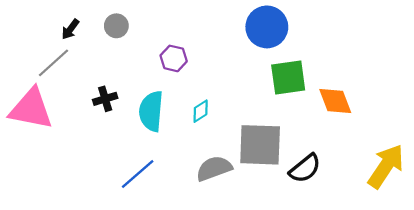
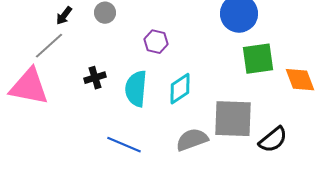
cyan diamond: (201, 111) -> (180, 89), size x1.5
blue line: (138, 174) -> (124, 145), turned 64

